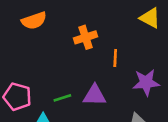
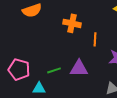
orange cross: (86, 37) -> (72, 23), turned 30

